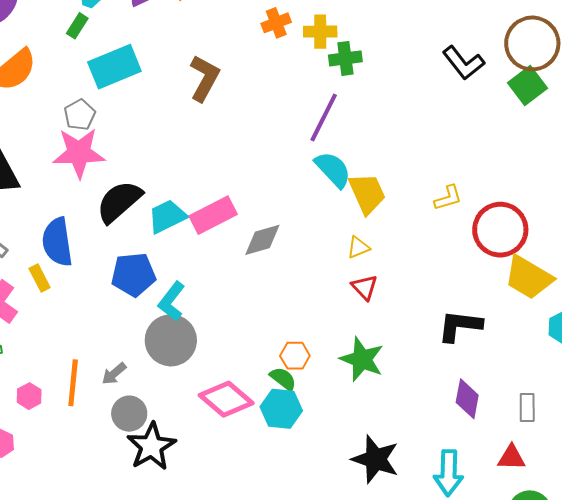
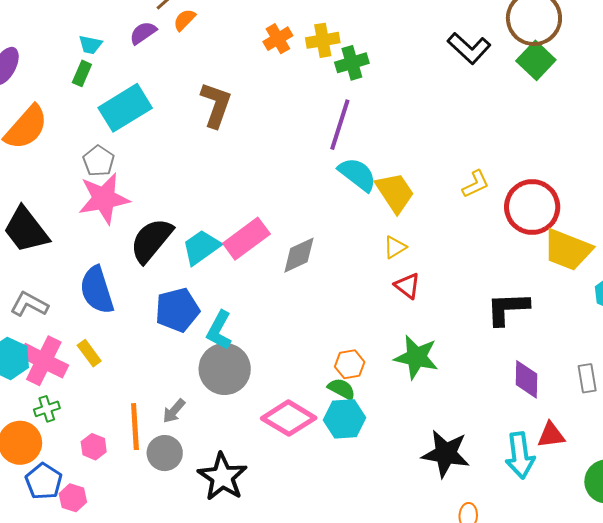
yellow rectangle: (40, 278) -> (89, 353), moved
gray circle: (129, 414) -> (165, 453), moved
red triangle: (511, 458) -> (551, 435), moved

